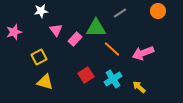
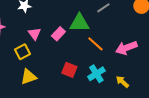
pink triangle: (56, 30) -> (34, 34), moved
red square: (86, 75) -> (69, 70), turned -35
yellow triangle: (45, 82) -> (28, 77), turned -36

